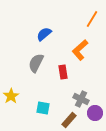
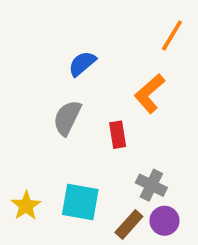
yellow star: (11, 96) -> (26, 206), moved
cyan square: (43, 108) -> (80, 202), size x1.5
purple circle: (95, 113) -> (164, 221), moved

